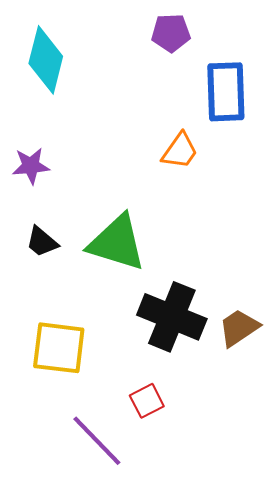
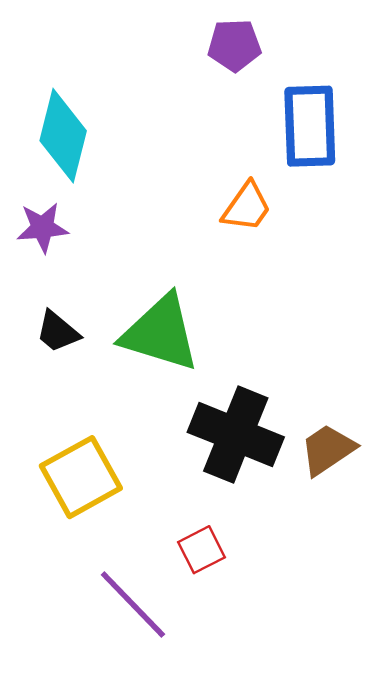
cyan diamond: (46, 60) -> (63, 136), moved
yellow square: (59, 348) -> (81, 477), turned -36

